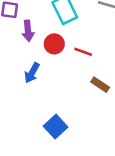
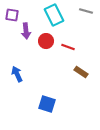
blue arrow: (32, 73) -> (17, 74), moved, turned 126
blue square: (56, 127) -> (47, 104), turned -30

